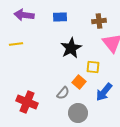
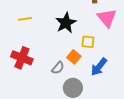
yellow line: (16, 44) -> (25, 19), moved
red cross: (27, 102) -> (22, 58), moved

